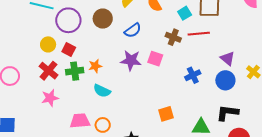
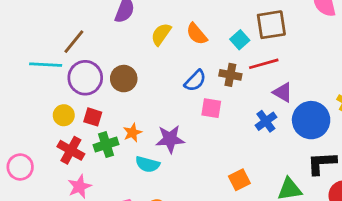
brown circle: (103, 19) -> (124, 79), moved
blue semicircle: (133, 30) -> (195, 81), moved
purple triangle: (228, 58) -> (283, 92), moved
purple star: (131, 60) -> (170, 139), moved
blue circle: (225, 80) -> (311, 120), size x1.4

